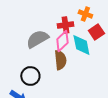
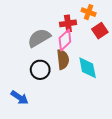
cyan diamond: (81, 45) -> (88, 68), moved
black circle: (30, 76) -> (40, 70), moved

